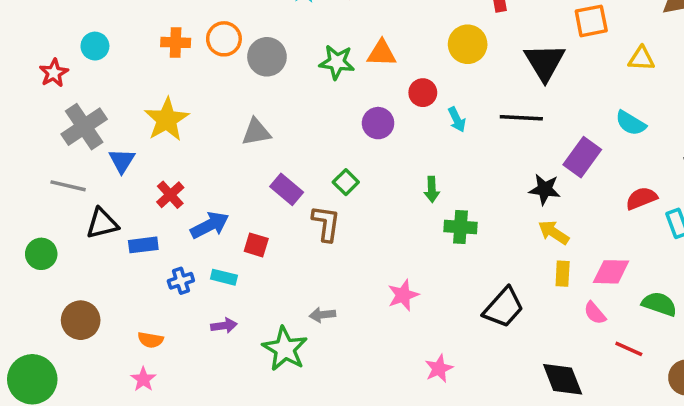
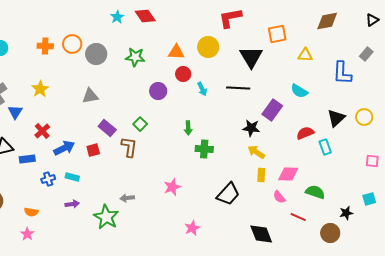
orange triangle: (382, 53) -> (176, 52), moved
yellow star: (167, 119) -> (40, 89), size x0.7
red square: (256, 245) -> (93, 150), moved, turned -32

